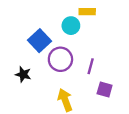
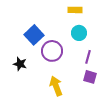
cyan circle: (71, 26) -> (79, 33), moved
purple line: (91, 66) -> (88, 57), moved

